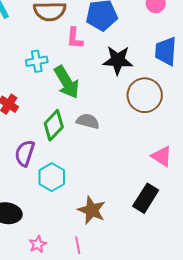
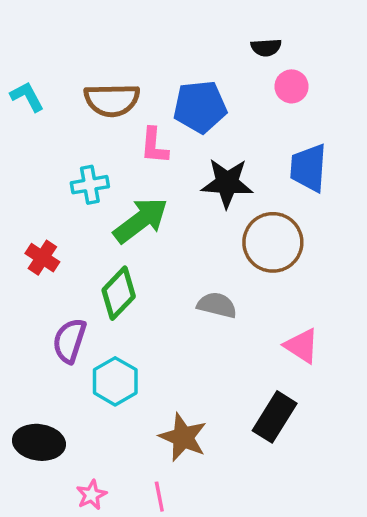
green arrow: (67, 82) -> (141, 220), turned -96
gray semicircle: (88, 121) -> (217, 305), moved

